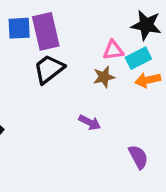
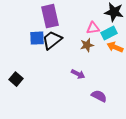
blue square: (19, 28) -> (37, 38), moved
orange arrow: (148, 80) -> (115, 47), turned 35
purple semicircle: (138, 157) -> (99, 96), moved, turned -35

